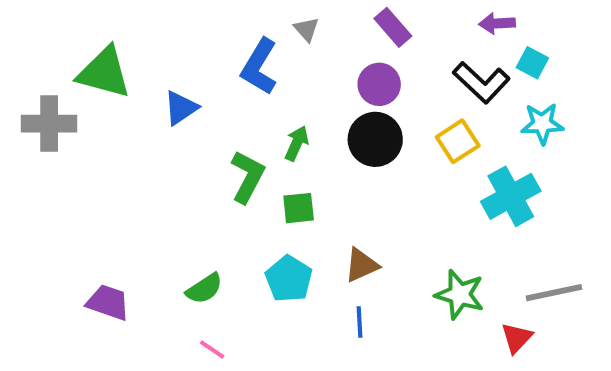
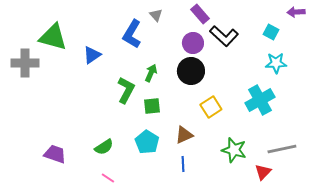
purple arrow: (497, 23) -> (296, 12), moved
black L-shape: (481, 82) -> (224, 36), moved
yellow square: (458, 141) -> (211, 107), moved

